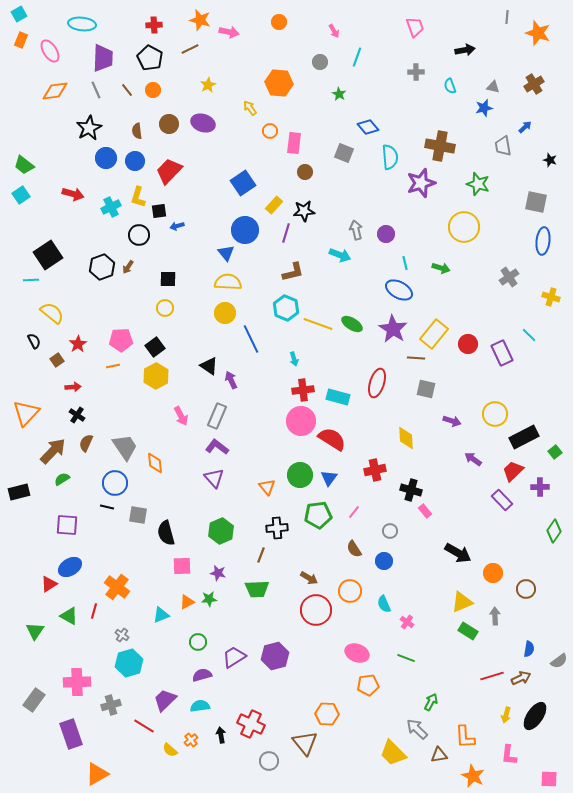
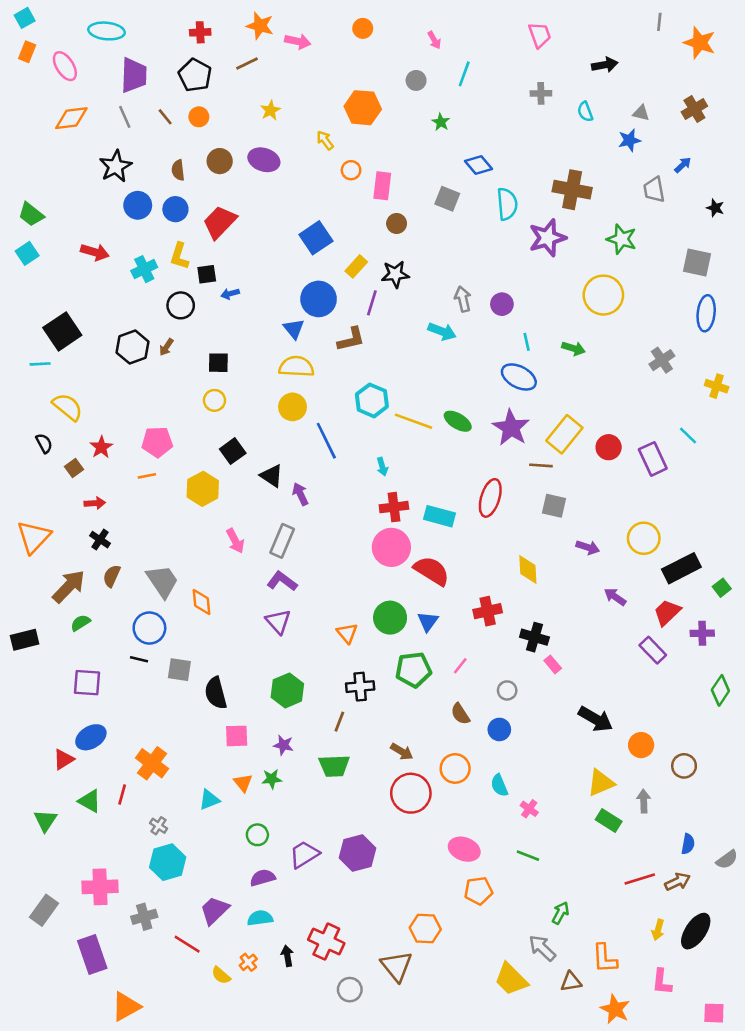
brown L-shape: (293, 272) -> (351, 339), moved
black square: (155, 347) -> (233, 451), moved
orange triangle: (187, 602) -> (243, 783), turned -42

